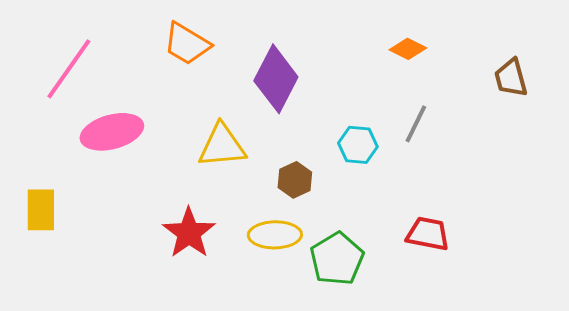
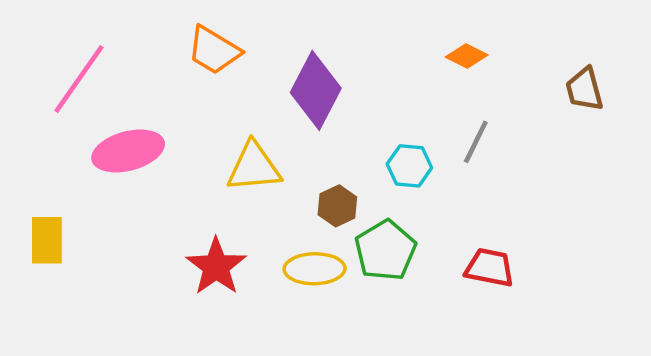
green pentagon: (337, 259) -> (385, 250), moved

